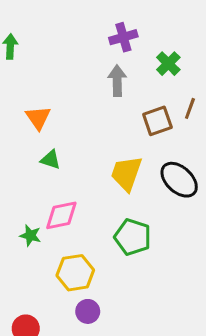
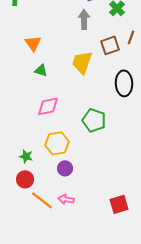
yellow trapezoid: (126, 174) -> (82, 62), moved
black ellipse: (179, 180) -> (124, 83), turned 45
green star: (30, 235) -> (26, 156), moved

